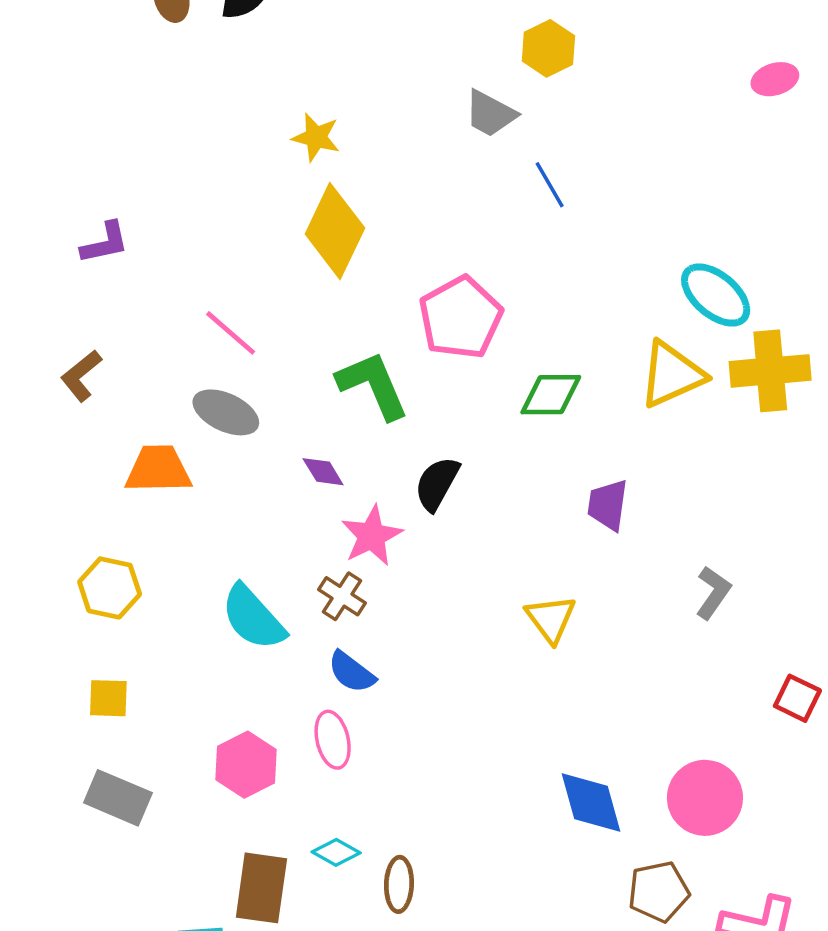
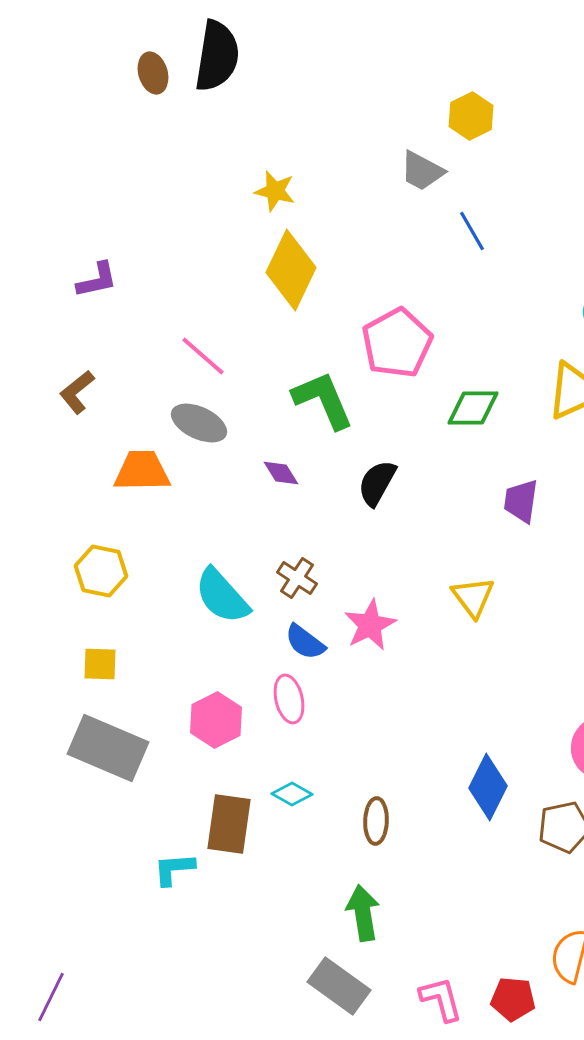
pink star: (372, 536) -> (370, 625), moved
gray rectangle: (118, 798) -> (108, 748), size x1.4
blue diamond: (591, 803) -> (488, 787), moved, turned 42
brown ellipse: (399, 884) -> (376, 821), moved

